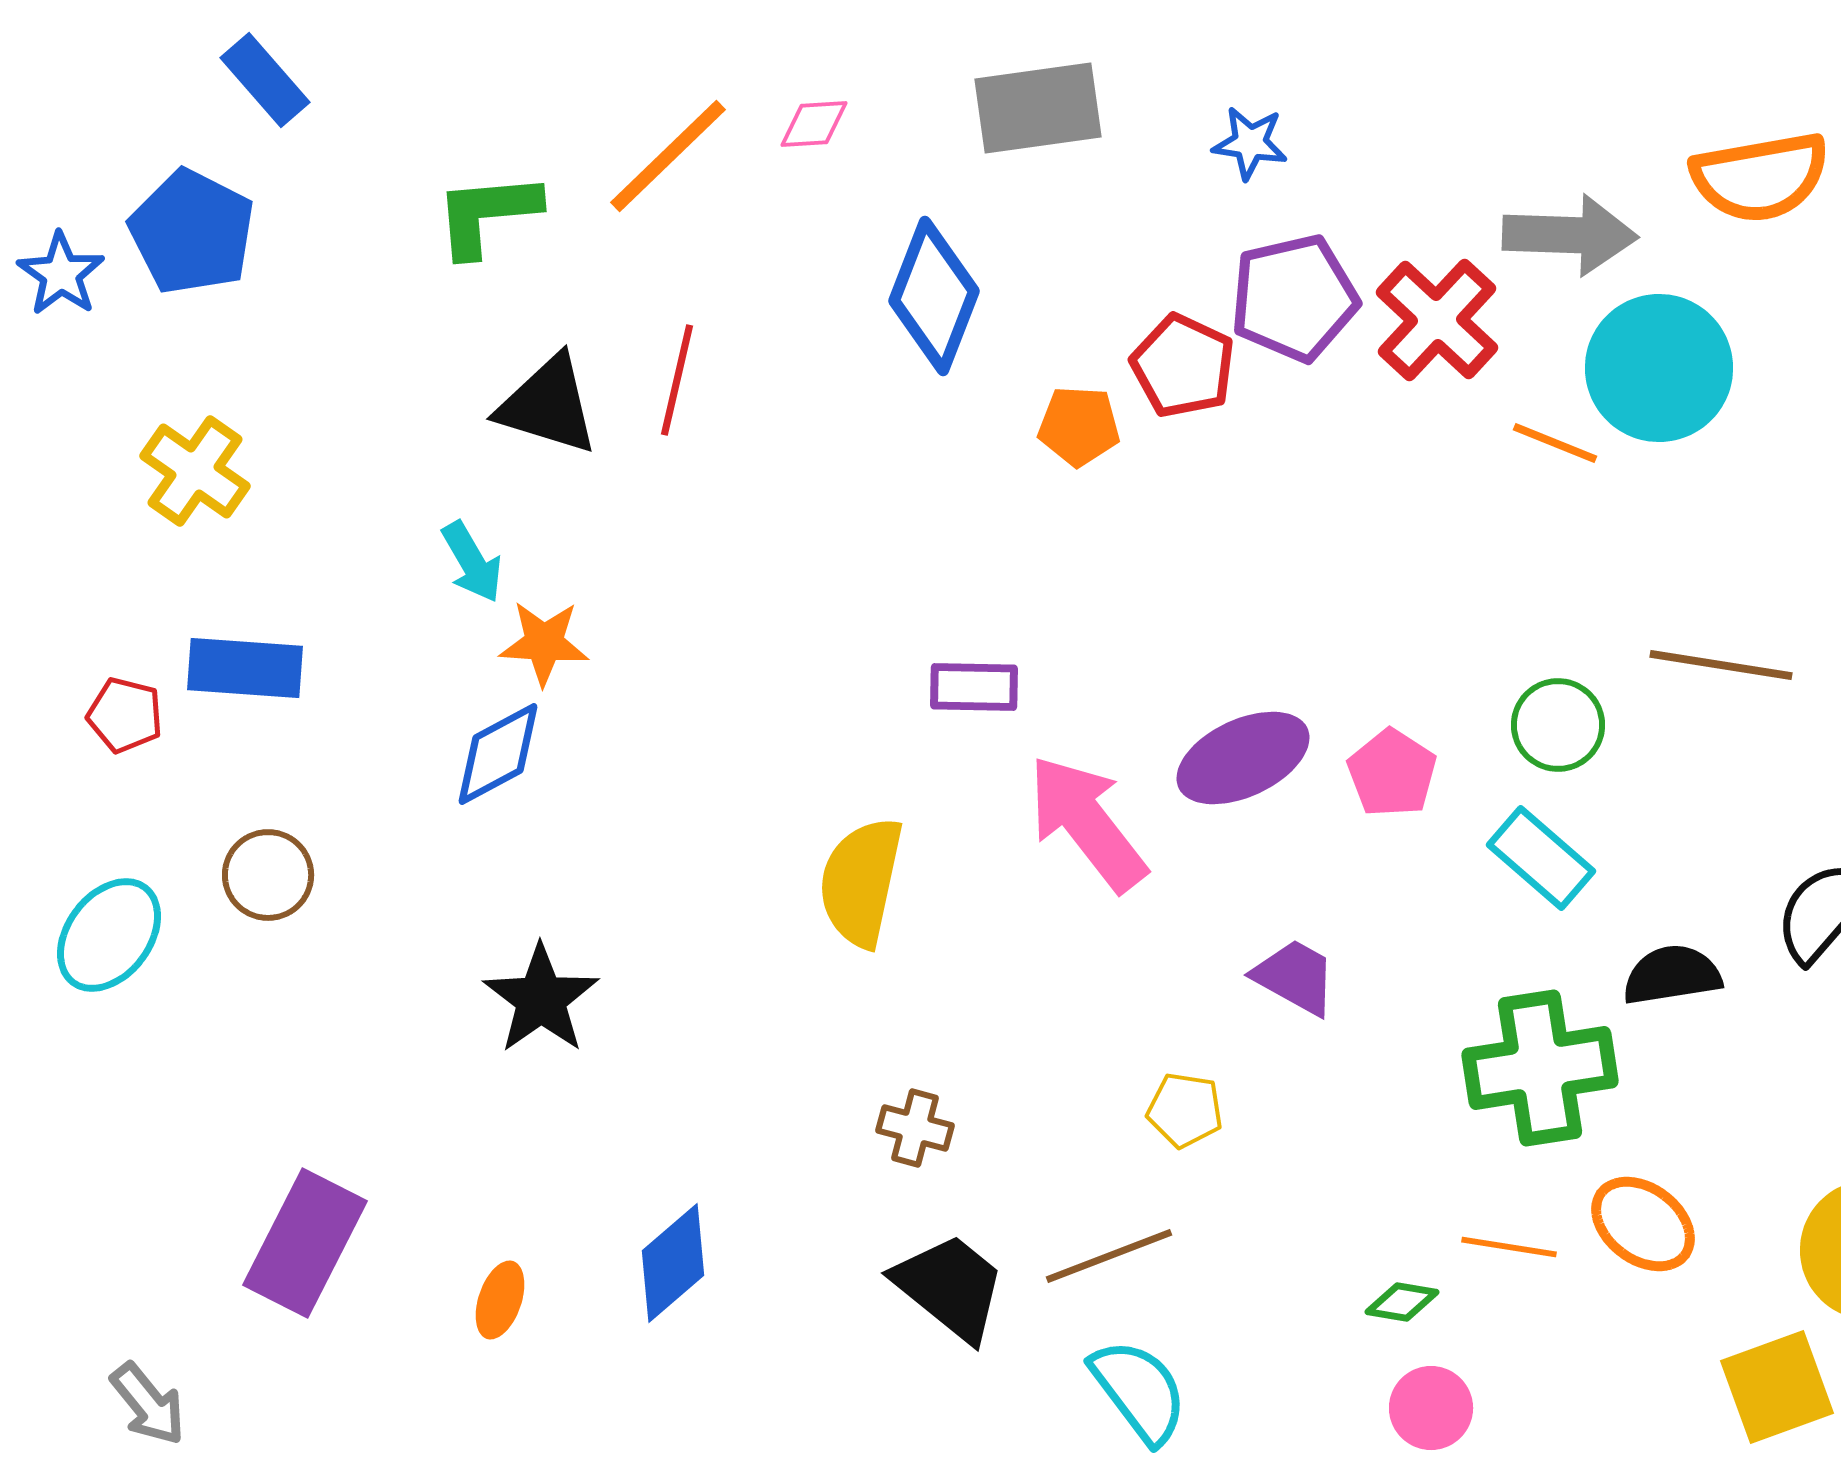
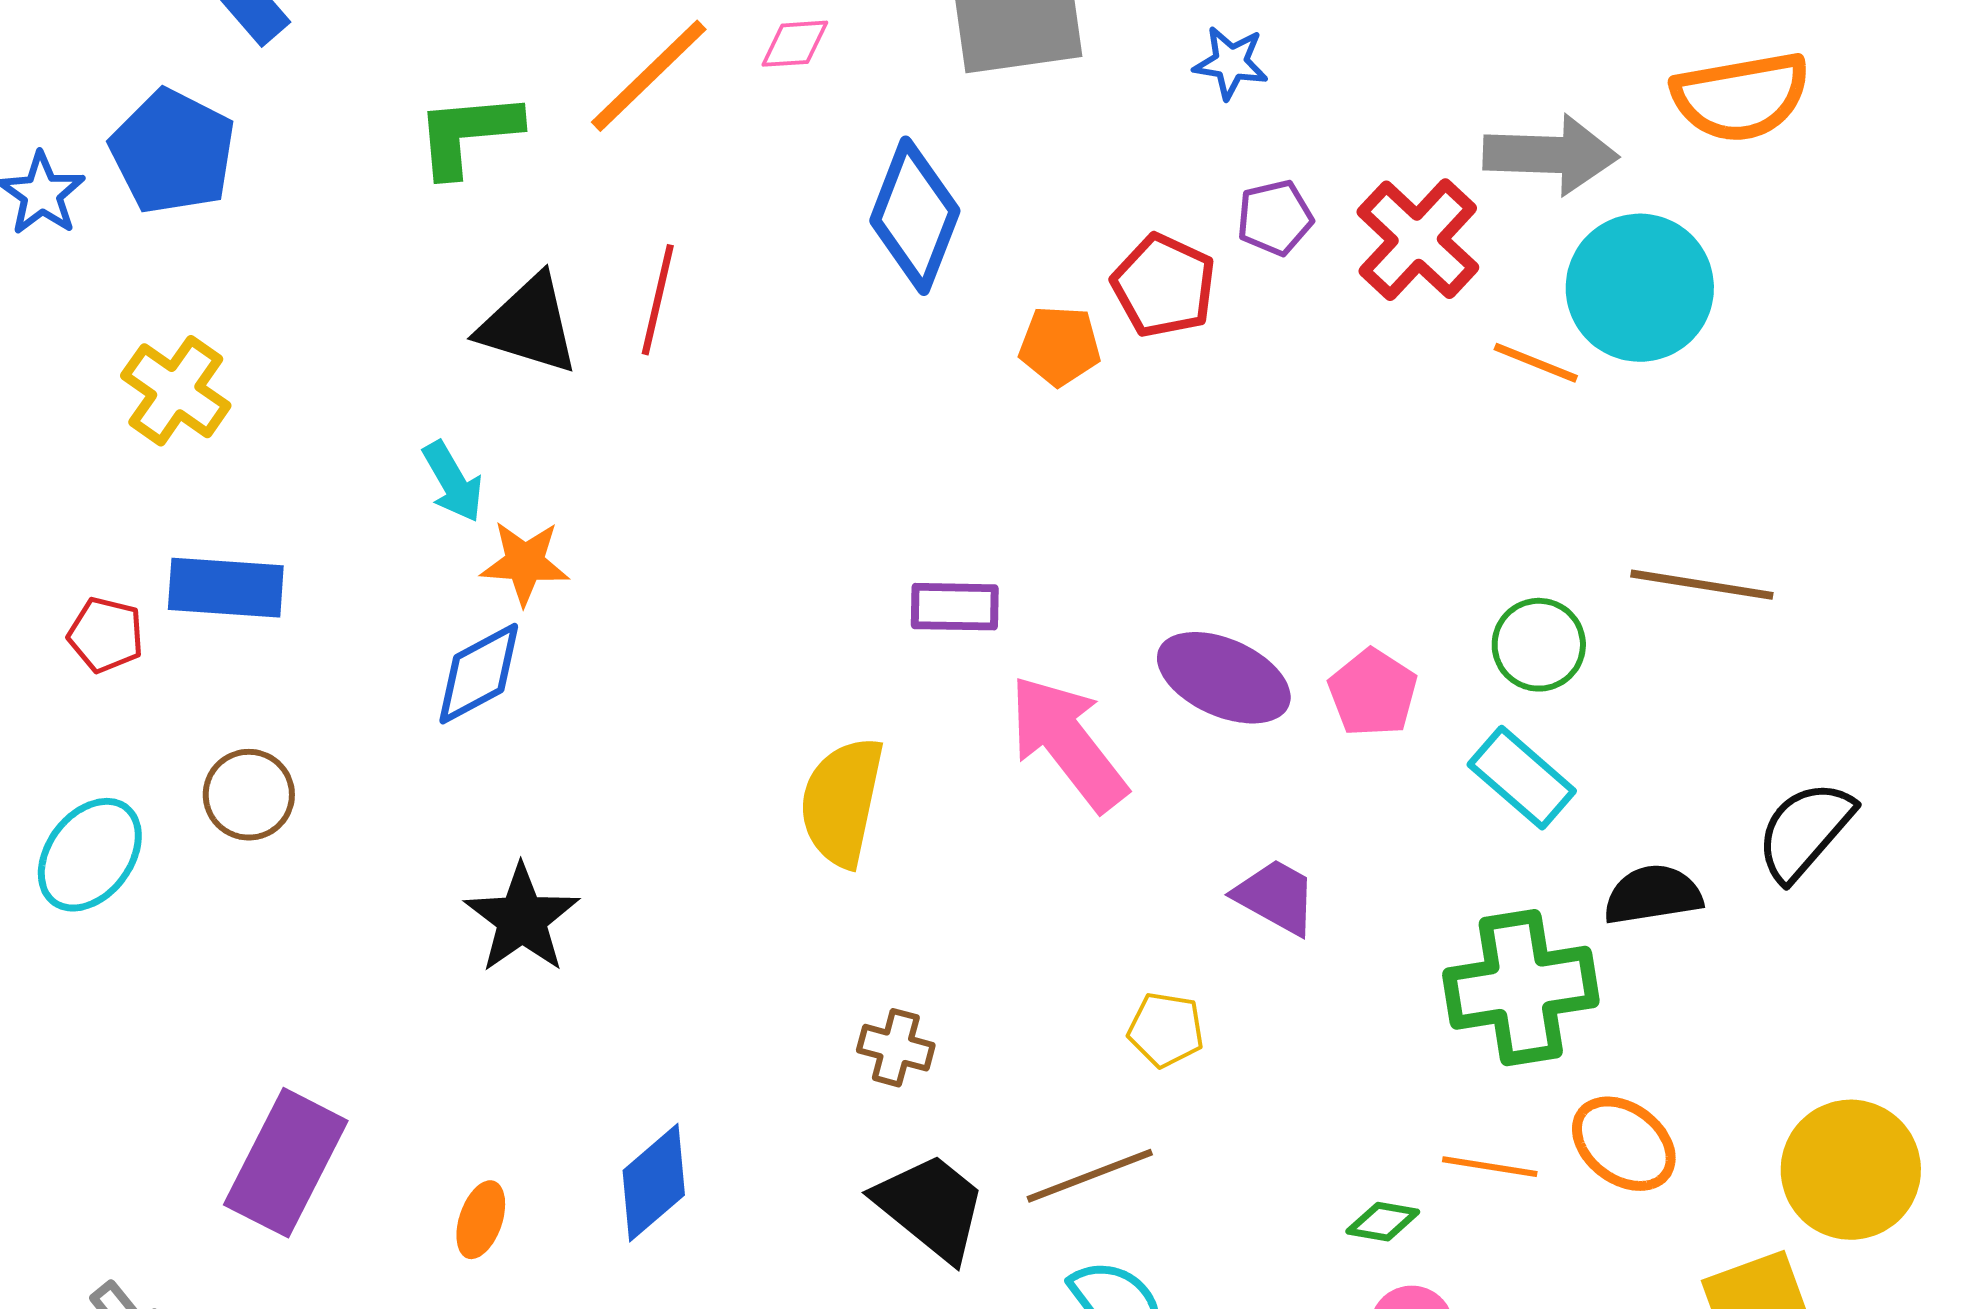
purple pentagon: (1294, 298) -> (1275, 218), size x0.6
purple ellipse: (1243, 758) -> (1224, 678), turned 49

